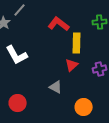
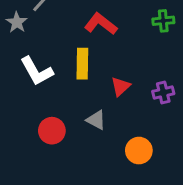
yellow rectangle: (77, 43) -> (82, 64), moved
red circle: (18, 103) -> (52, 131), moved

